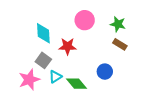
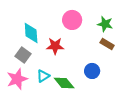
gray square: (43, 60) -> (23, 55), moved

